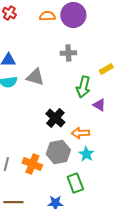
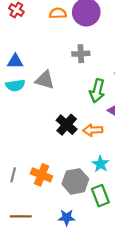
orange arrow: (80, 133) -> (93, 130), moved
gray hexagon: (58, 152) -> (75, 181), moved
green rectangle: (75, 183) -> (100, 196), moved

